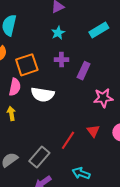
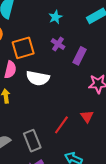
purple cross: (61, 60) -> (58, 44), turned 32
gray rectangle: (39, 157) -> (32, 141), turned -65

